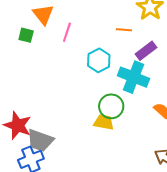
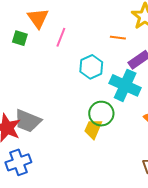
yellow trapezoid: (104, 122) -> (93, 129), turned -80
gray trapezoid: (40, 140) -> (28, 121), moved

